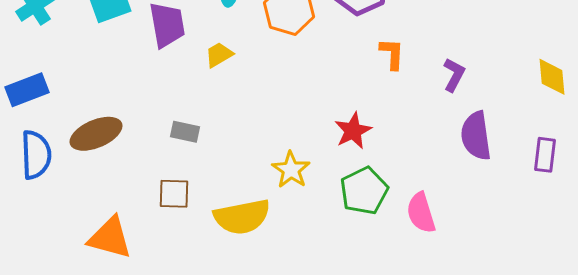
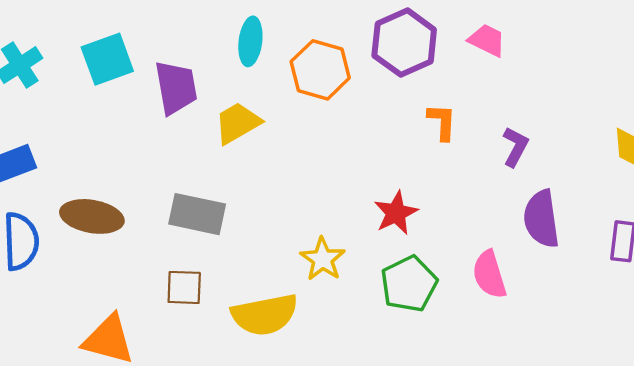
yellow trapezoid: (219, 55) -> (237, 123), size x1.4
gray rectangle: (185, 132) -> (197, 214), size x1.6
brown ellipse: (96, 134) -> (92, 216), turned 33
pink semicircle: (421, 213) -> (489, 274), moved

